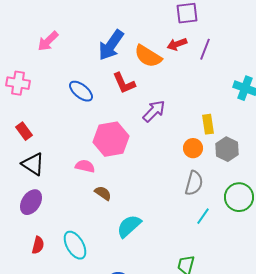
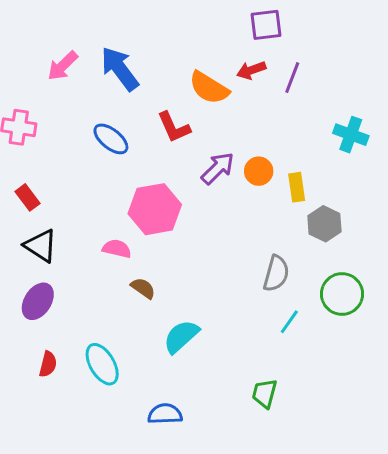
blue arrow: (111, 45) -> (120, 69), moved, turned 108
orange circle: (193, 148) -> (259, 171), moved

